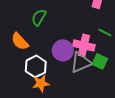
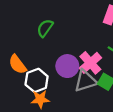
orange semicircle: (20, 41) -> (18, 64), moved
pink cross: (84, 45) -> (90, 63), turned 30

